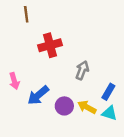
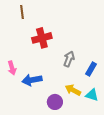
blue rectangle: (108, 92) -> (91, 69), moved
blue arrow: (38, 95) -> (32, 80), turned 30
purple circle: (64, 106) -> (55, 102), moved

